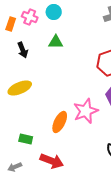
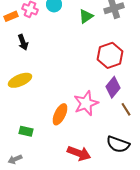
orange rectangle: (11, 24) -> (11, 16), turned 48
green triangle: (56, 42) -> (86, 16), moved, turned -35
red arrow: (52, 161) -> (79, 153), moved

